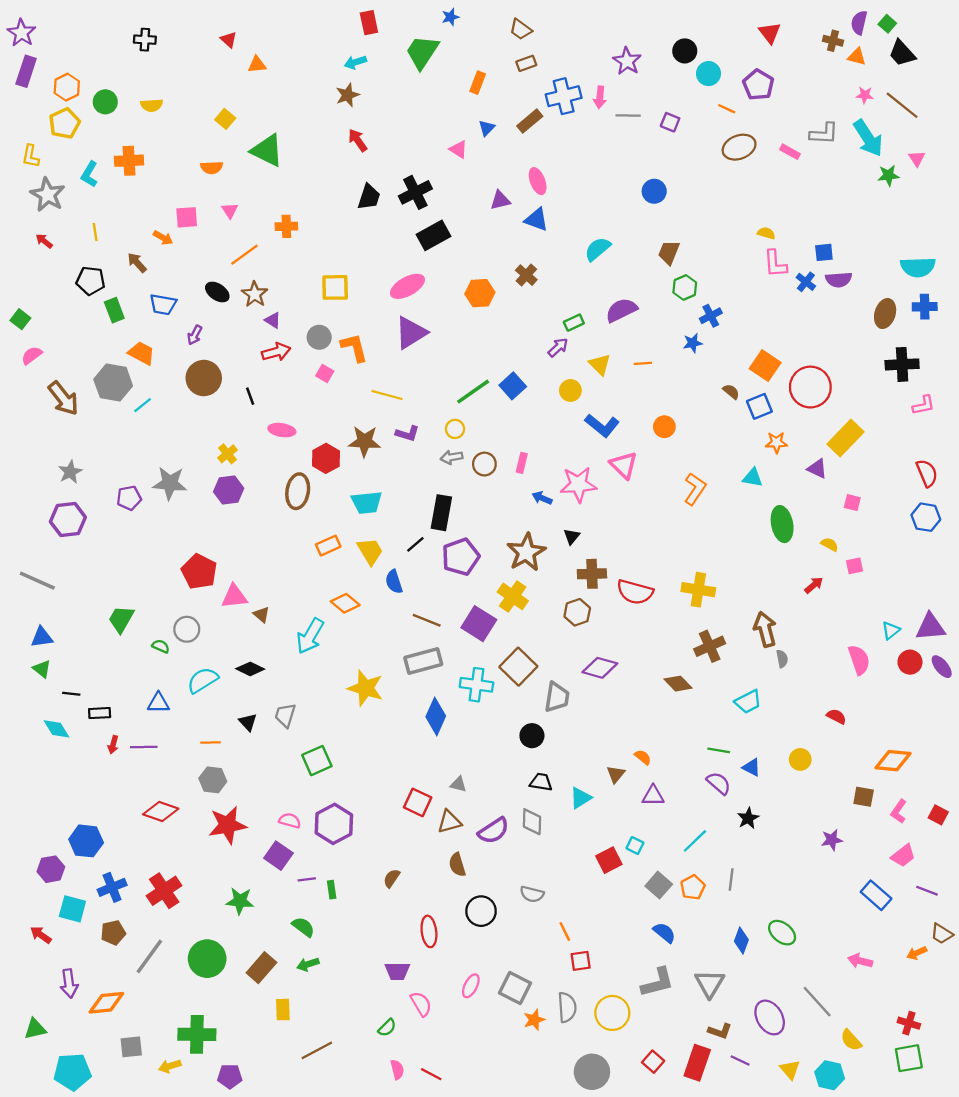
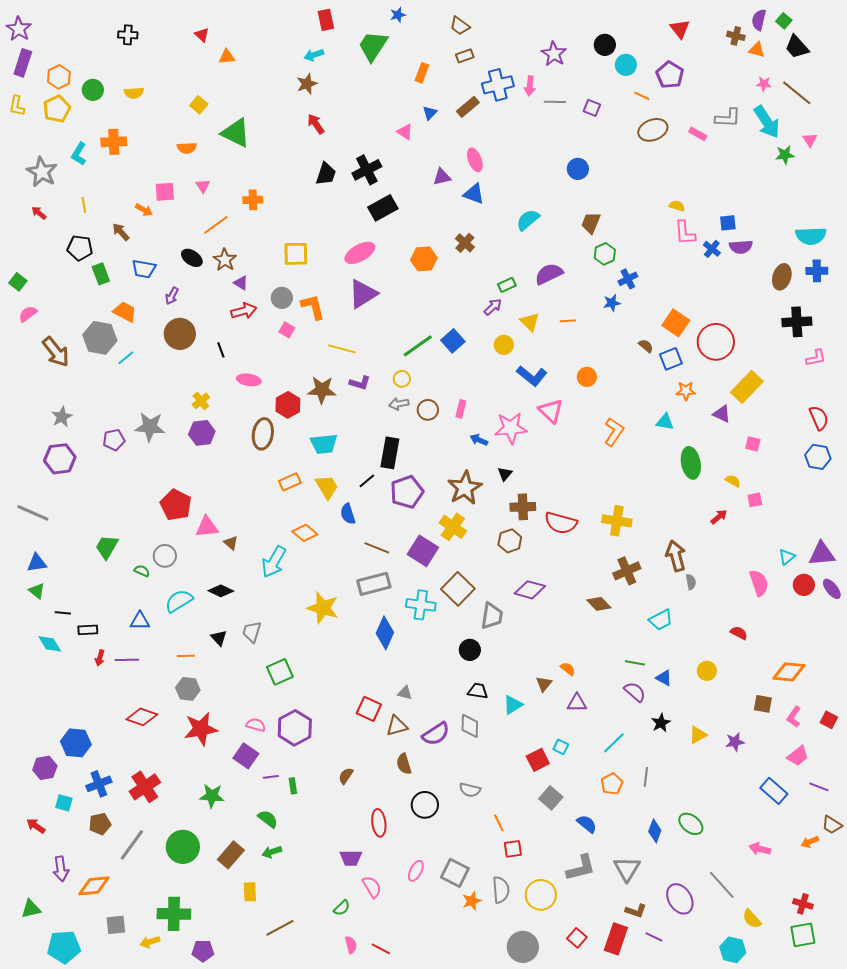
yellow L-shape: (31, 156) -> (17, 106), moved
gray square: (659, 885) -> (551, 798), moved
cyan square: (72, 909) -> (64, 803), size x0.7
yellow triangle: (790, 1070) -> (698, 735), moved, turned 42

